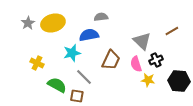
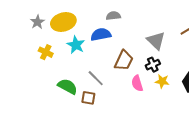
cyan star: (72, 53) -> (76, 45), moved, turned -30
black cross: (156, 60) -> (153, 65), moved
yellow cross: (37, 63) -> (46, 52), moved
pink semicircle: (136, 64) -> (137, 83), moved

